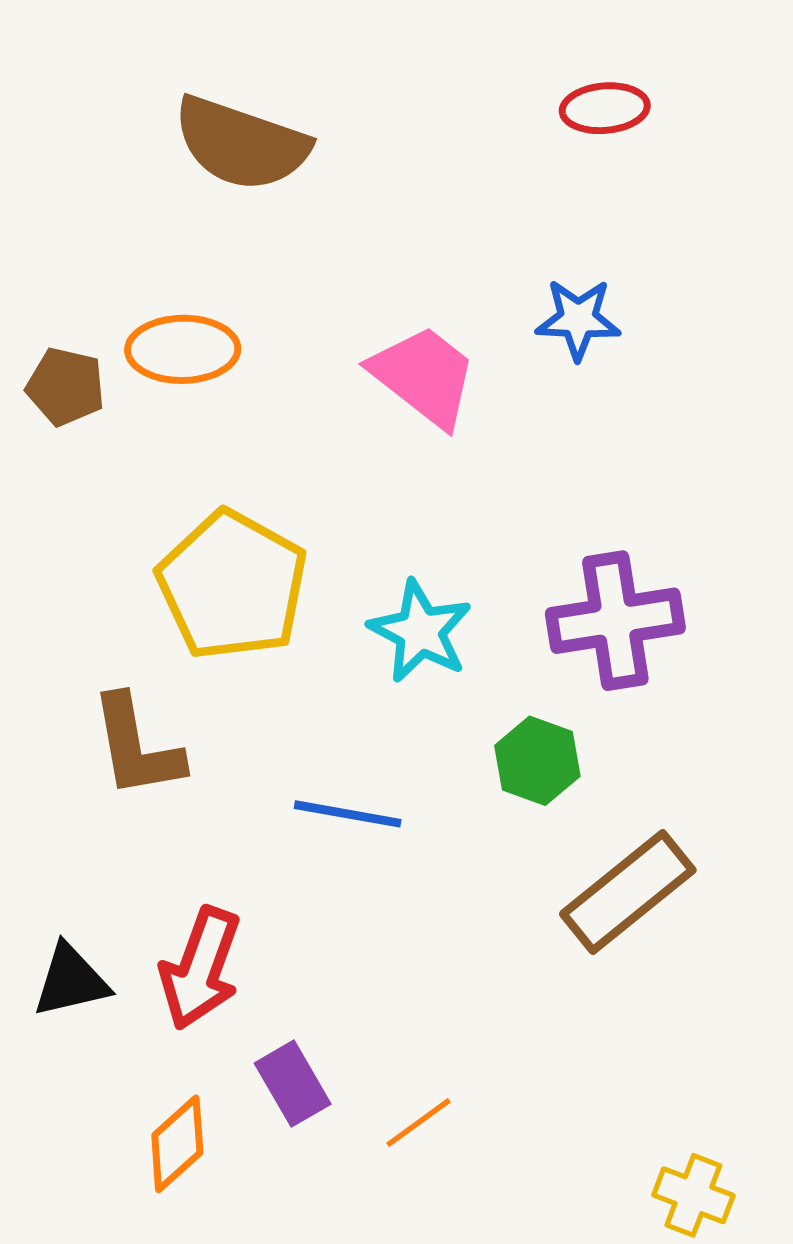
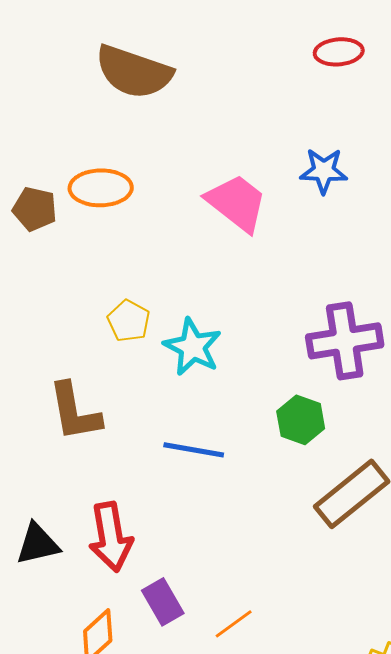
yellow pentagon: (232, 585) -> (129, 321), size x0.5
cyan star: (420, 631) -> (193, 347), moved
red arrow: (200, 968) -> (111, 537), turned -30

